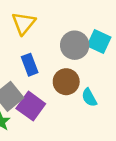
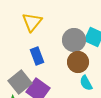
brown circle: (66, 82) -> (78, 62), moved

